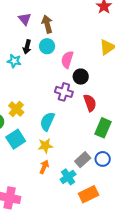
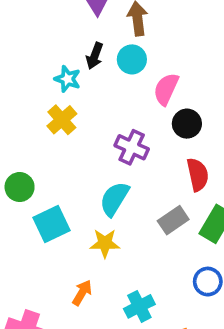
purple cross: (64, 92) -> (132, 147), moved
yellow cross: (16, 109) -> (62, 120), moved
gray rectangle: (83, 160) -> (173, 220), moved
orange arrow: (44, 167) -> (82, 293), moved

